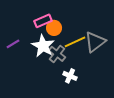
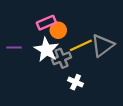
purple line: (13, 44) -> (14, 48), turned 32
gray cross: (57, 54) -> (62, 58), turned 30

